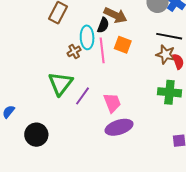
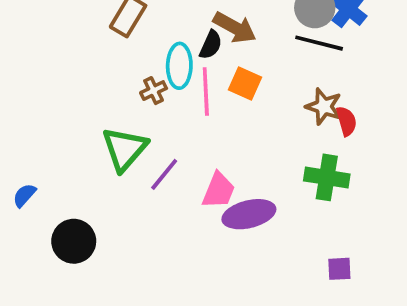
black line: (169, 36) -> (319, 43), moved
pink trapezoid: (112, 103) -> (219, 190), turned 40
purple ellipse: (119, 127) -> (249, 214), moved

